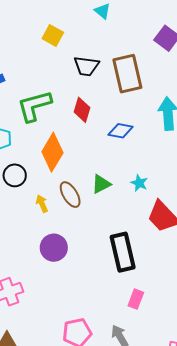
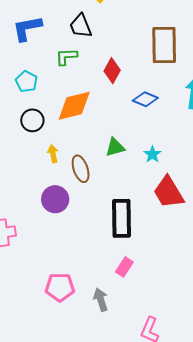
black trapezoid: (86, 66) -> (81, 26), moved, turned 48
green L-shape: (34, 106) -> (66, 57), size x0.6
orange diamond: (52, 152) -> (74, 106), turned 33
brown ellipse: (70, 195) -> (81, 169), moved

